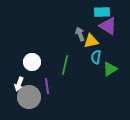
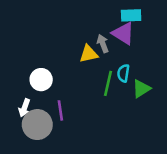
purple triangle: (108, 26) -> (123, 33), moved
yellow triangle: (91, 41) -> (89, 54), moved
green line: (65, 65) -> (108, 83), moved

